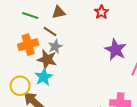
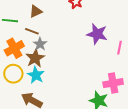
brown star: (47, 59) -> (35, 58), turned -30
yellow circle: (20, 86) -> (13, 74), moved

